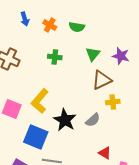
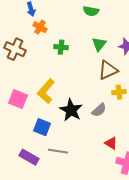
orange cross: (50, 25) -> (40, 27), moved
green semicircle: (77, 27) -> (91, 11), moved
blue square: (36, 137) -> (42, 127), size x0.7

